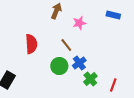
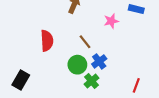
pink star: (79, 23) -> (111, 21), moved
green cross: (90, 79) -> (92, 81), moved

